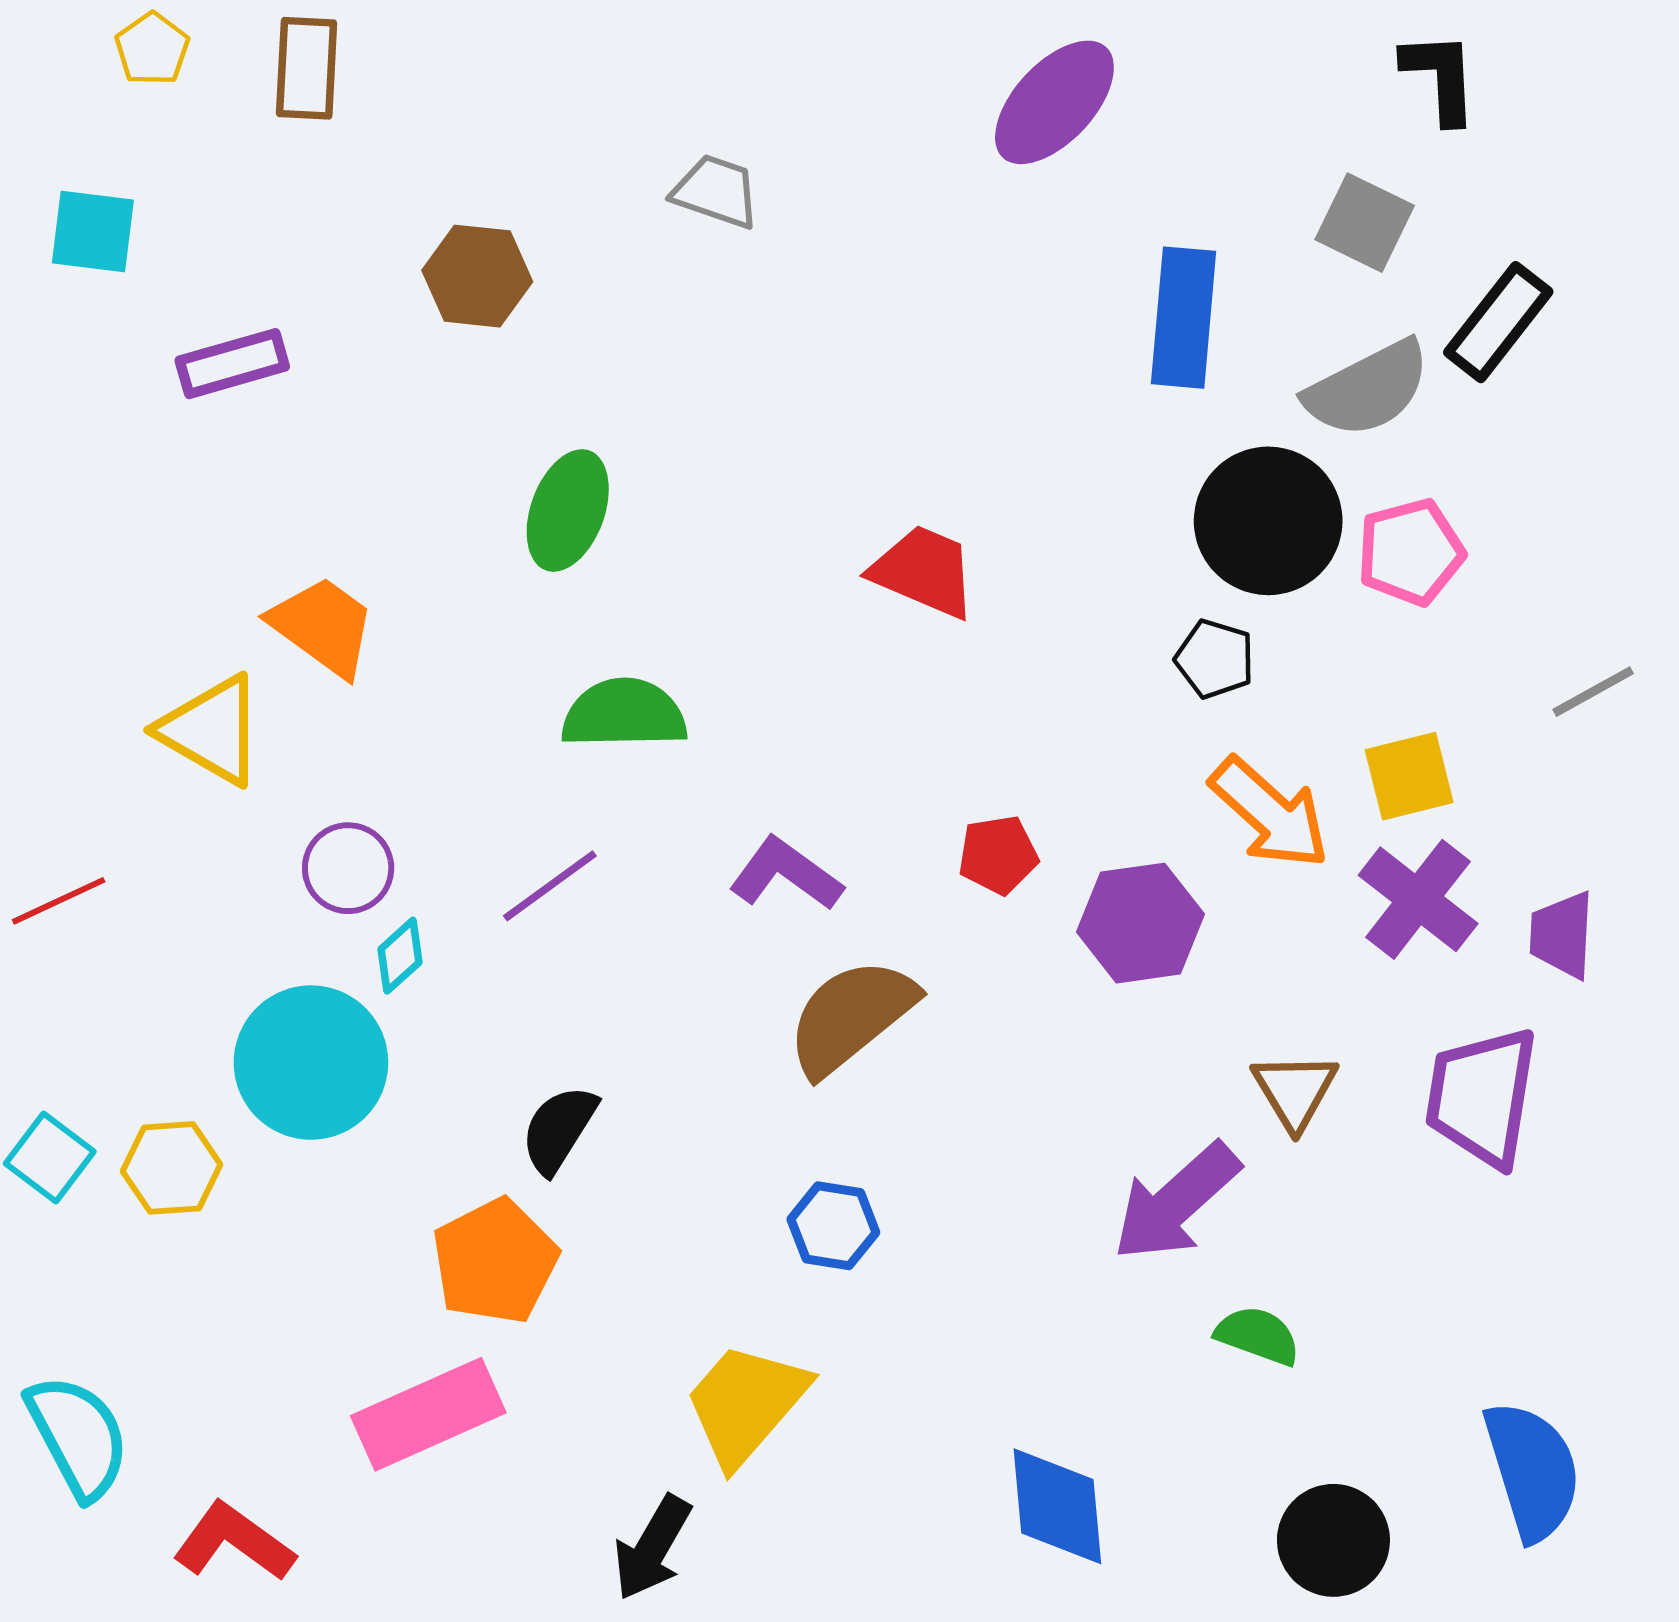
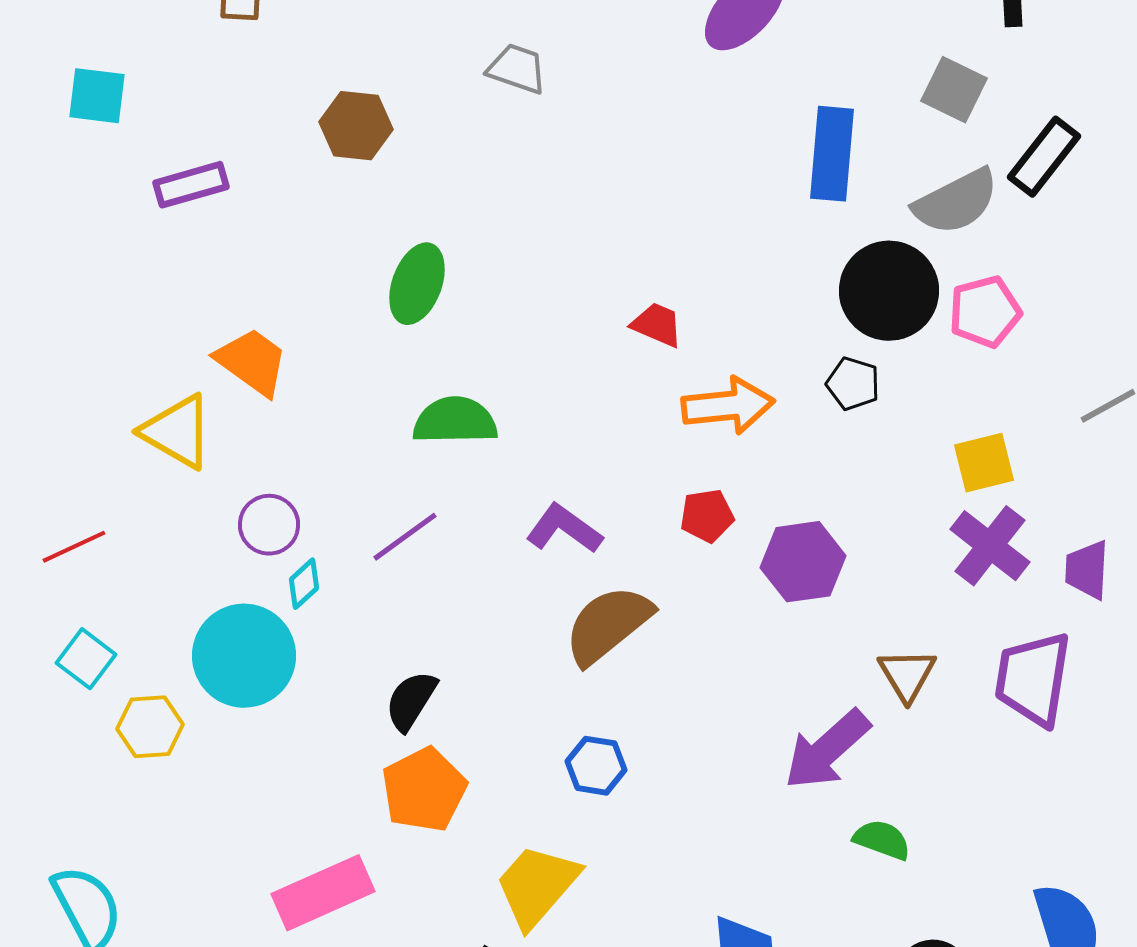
red trapezoid: (924, 571) -> (657, 325), size x0.7
orange arrow: (1270, 813) -> (728, 406), moved, turned -48
cyan square: (50, 1158) -> (86, 659), moved
orange pentagon: (495, 1261) -> (424, 790), moved

